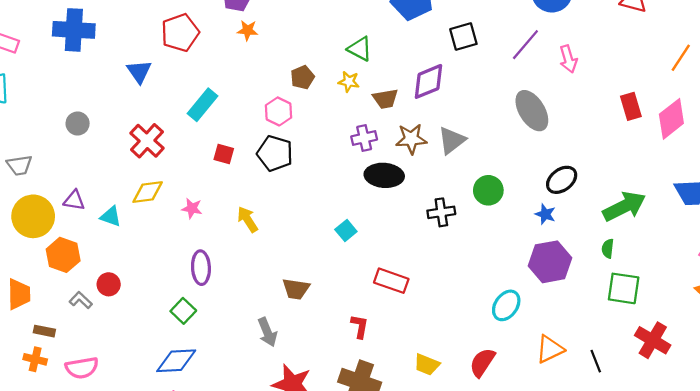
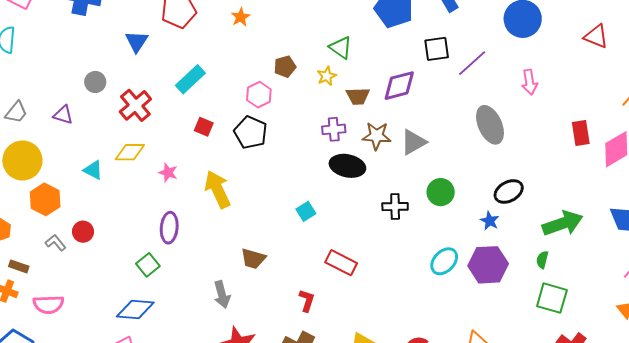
orange star: (248, 30) -> (241, 17), turned 30
purple line: (525, 45) -> (472, 63), moved
yellow star: (349, 82) -> (327, 76), turned 30
gray circle: (78, 123) -> (95, 82), moved
gray trapezoid: (19, 165) -> (16, 112), turned -50
purple triangle: (74, 200) -> (63, 115), moved
yellow arrow: (248, 219) -> (218, 189), size x1.5
cyan ellipse: (506, 305) -> (444, 261), moved

